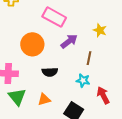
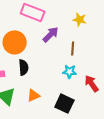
black semicircle: (50, 72) -> (24, 67), moved, turned -84

